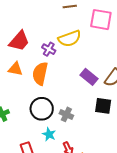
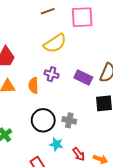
purple cross: (49, 49) -> (52, 74), moved
orange semicircle: (40, 74) -> (33, 85), size x0.7

